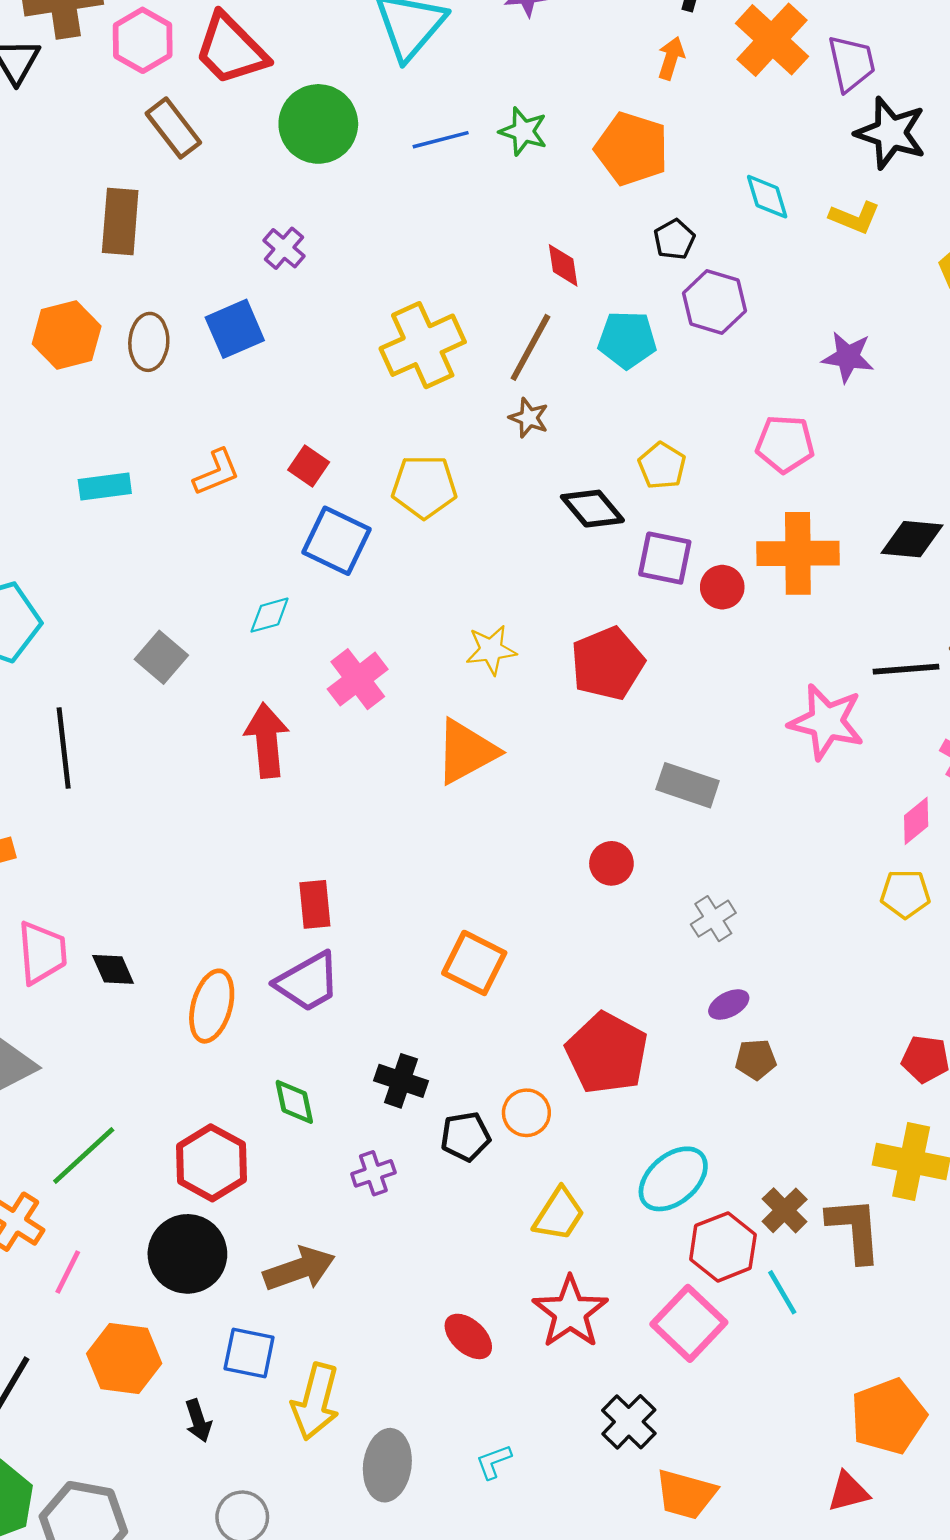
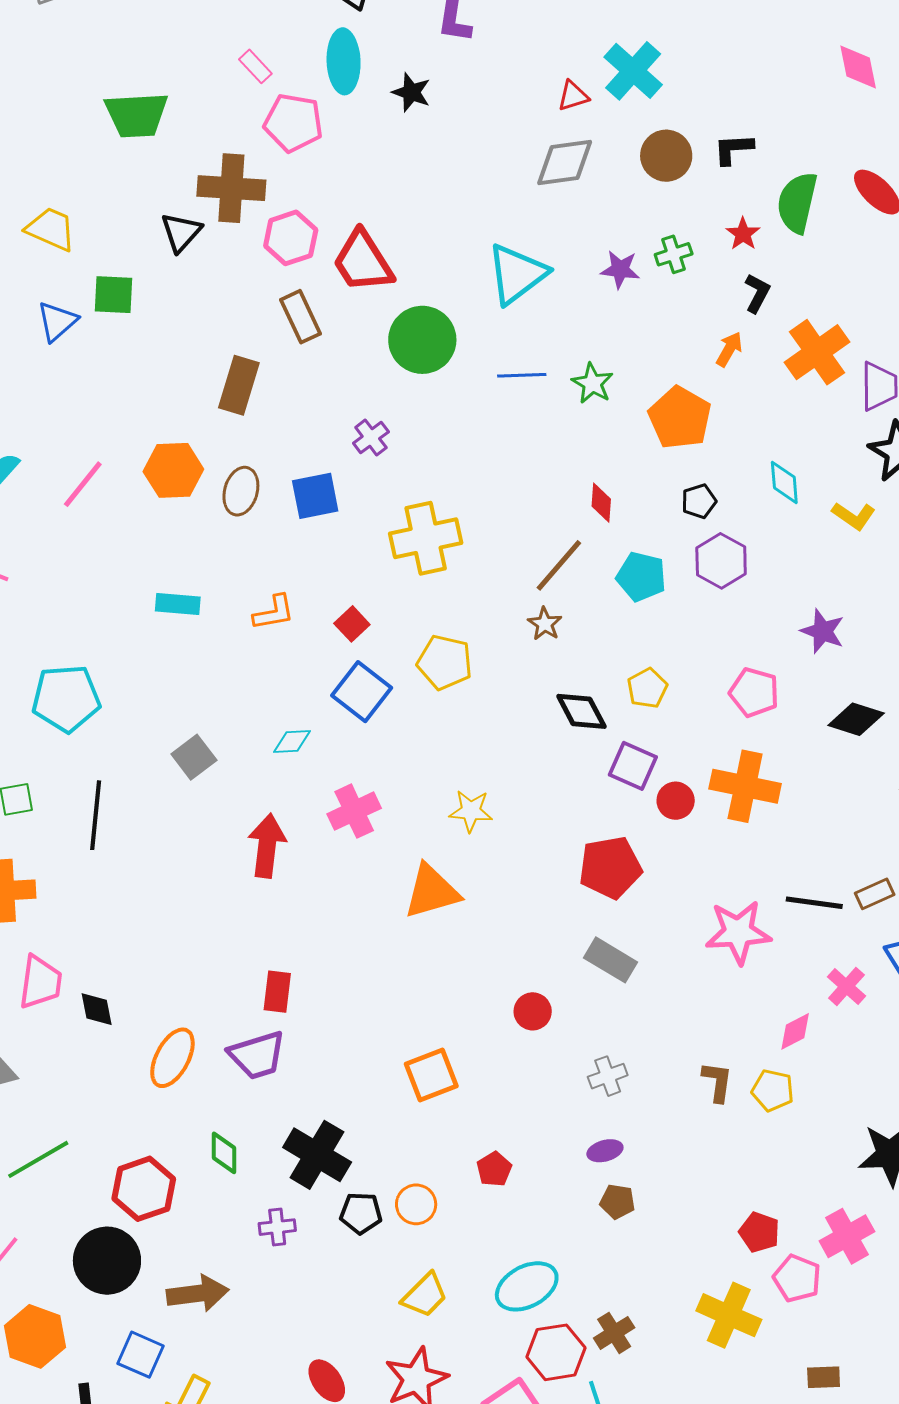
yellow cross: (423, 345) -> (426, 538), moved
black diamond: (912, 539) -> (856, 719), moved
red pentagon: (607, 664) -> (610, 868), moved
pink star: (826, 722) -> (738, 932), turned -30
orange square: (474, 963) -> (431, 1075), moved, turned 30
red pentagon: (607, 1053) -> (494, 1169), size x0.5
black cross: (401, 1081) -> (317, 1155), size x1.5
brown L-shape: (854, 1229) -> (717, 1082), moved, size x0.7

